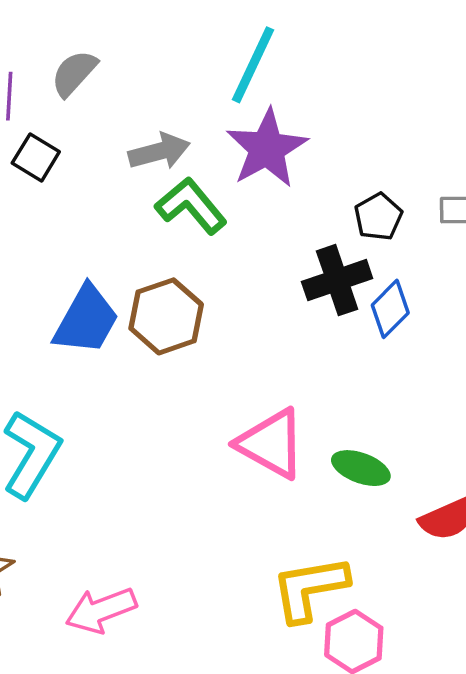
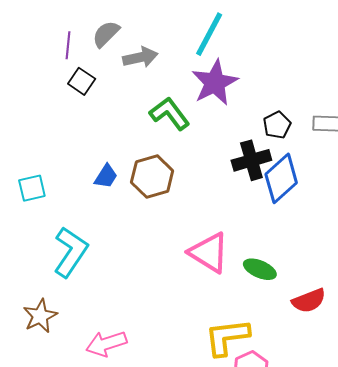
gray arrow: (159, 151) -> (140, 57), moved
blue diamond: (390, 309) -> (281, 178), size x1.5
blue trapezoid: (86, 320) -> (106, 176), size x0.6

